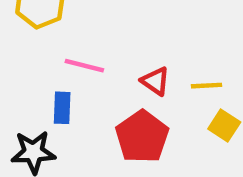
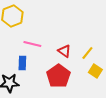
yellow line: (206, 86) -> (87, 53), turned -48

